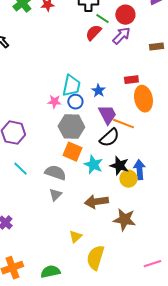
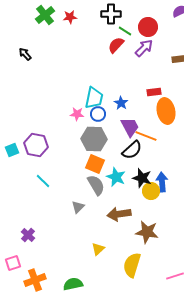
gray semicircle: (55, 173) -> (96, 185), moved, turned 40
yellow semicircle: (95, 258) -> (132, 265), moved

